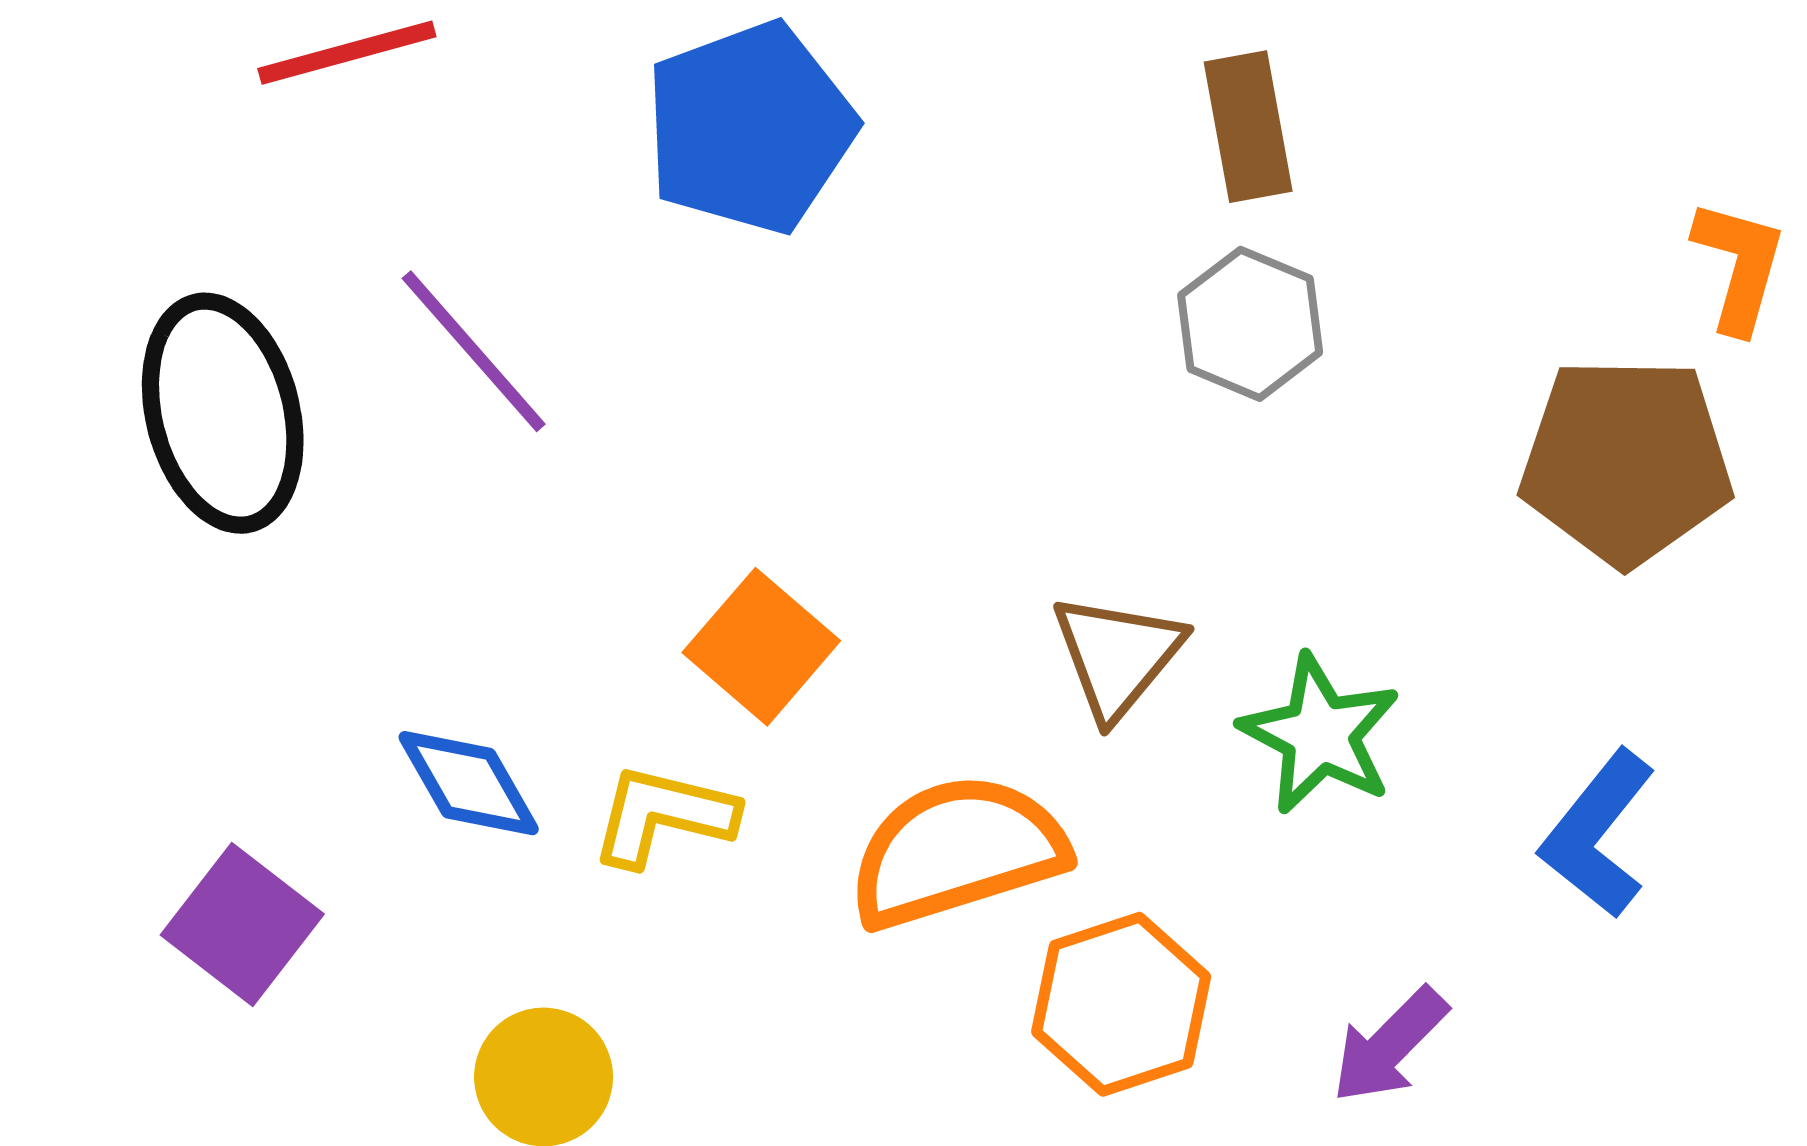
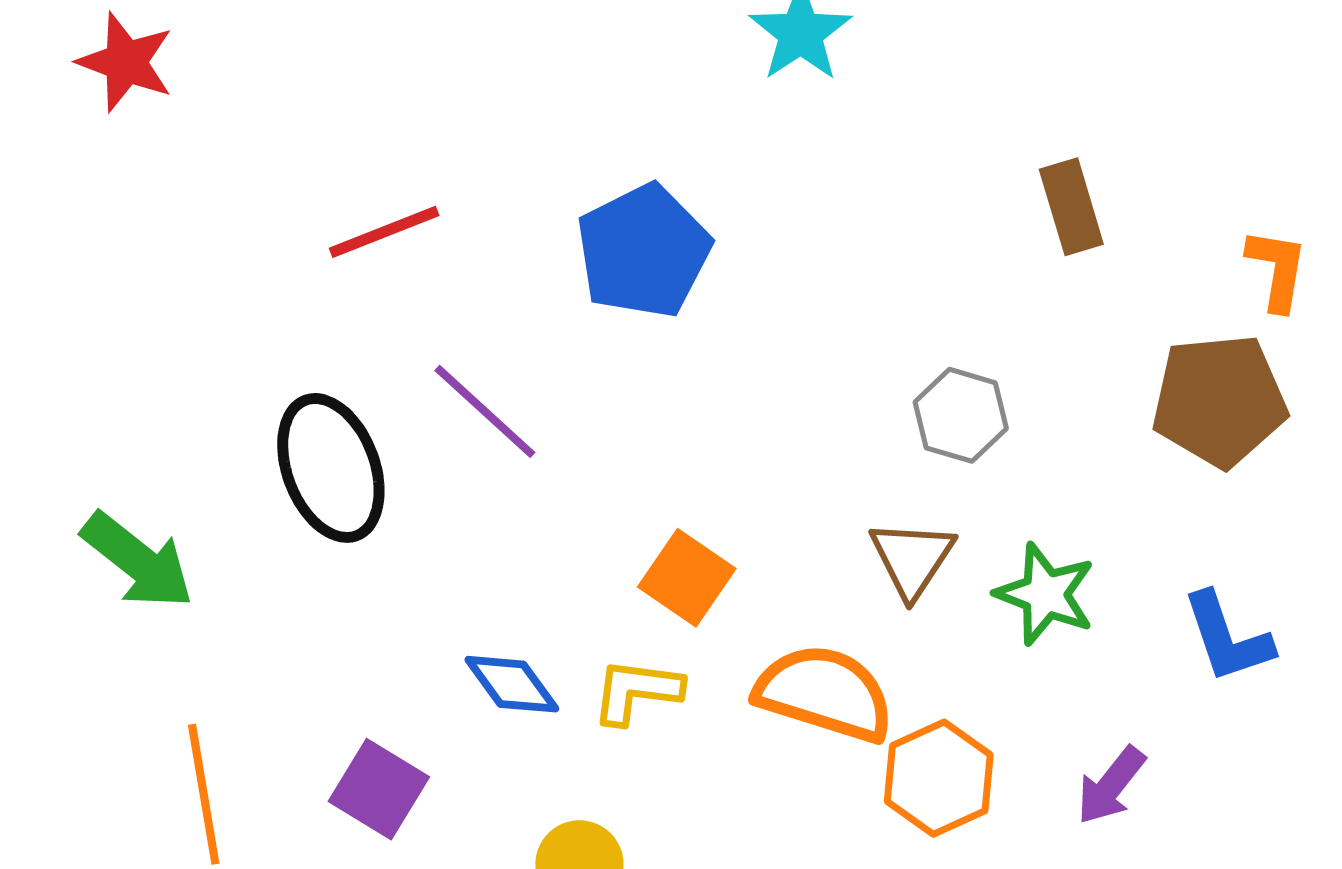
brown rectangle: (1248, 127) -> (1071, 207), moved
gray hexagon: (1250, 324) -> (961, 415), moved
blue L-shape: (1598, 834) -> (1227, 638), turned -51
orange semicircle: (957, 851) -> (825, 693), turned 41

